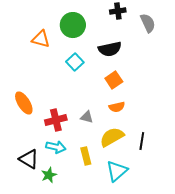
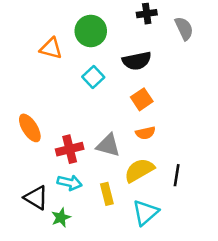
gray triangle: (87, 117) -> (108, 145), size x1.5

